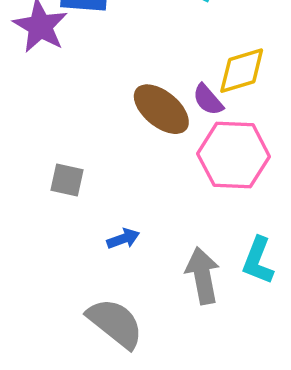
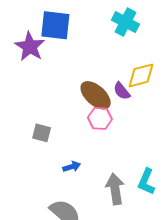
pink hexagon: (234, 155) -> (100, 118), moved, size x0.6

